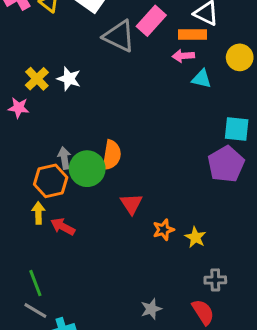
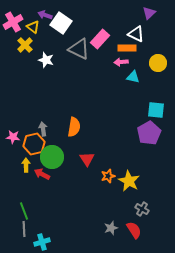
yellow cross: (37, 79) -> (25, 45), moved
white star: (69, 79) -> (46, 60), moved
pink star: (19, 108) -> (13, 137), moved
green circle: (87, 169) -> (52, 157), moved
yellow star: (195, 237) -> (129, 181), size x1.5
gray cross: (215, 280) -> (142, 209), turned 32
gray star: (151, 309) -> (111, 228), moved
gray line: (35, 310) -> (24, 229), turned 56

